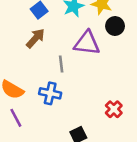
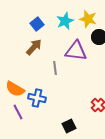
blue cross: (50, 93) -> (37, 98), moved

